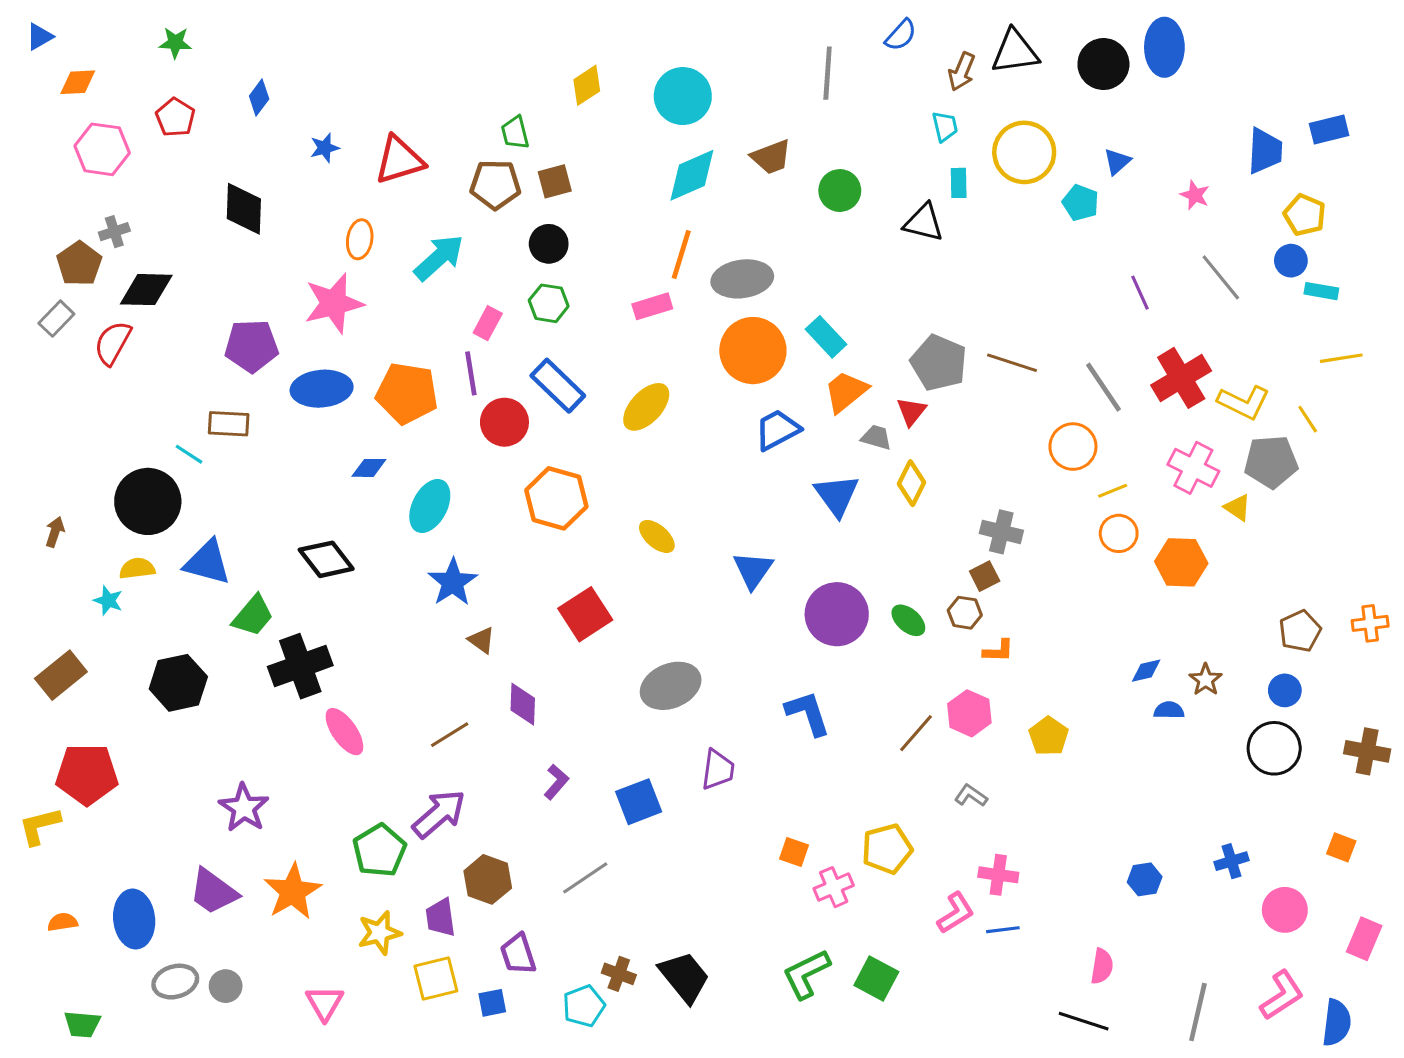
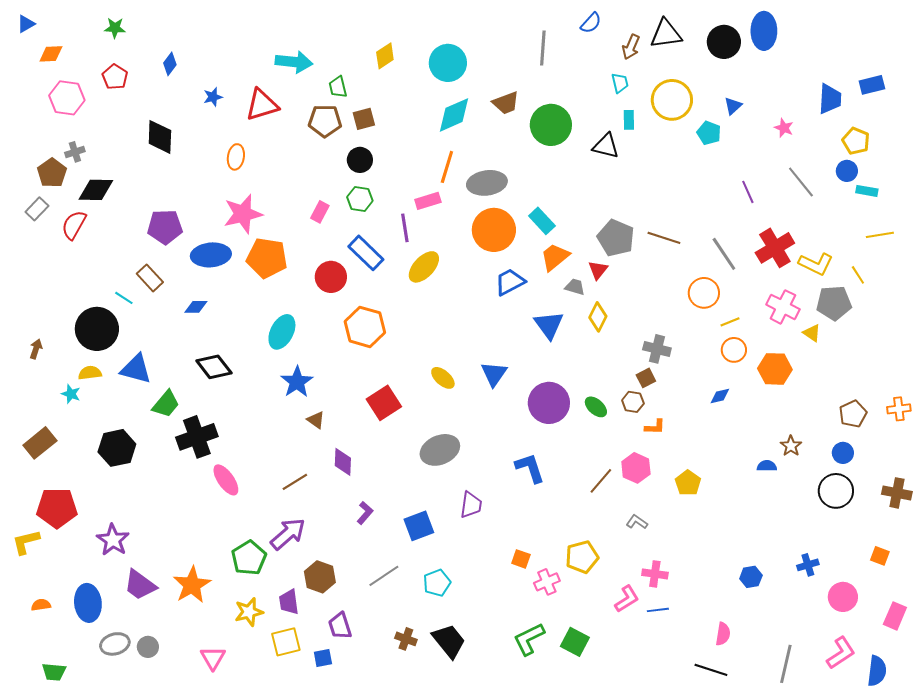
green circle: (840, 191) -> (551, 125), size x1.5
cyan arrow: (439, 258) -> (294, 62), moved, turned 48
pink star: (334, 303) -> (243, 214), moved
purple line: (471, 373) -> (405, 228), moved
brown rectangle: (229, 424) -> (150, 278), turned 44
blue diamond: (369, 468) -> (196, 307), moved
yellow ellipse: (657, 536) -> (443, 378), moved
blue diamond: (1146, 671) -> (720, 396), moved
purple star: (244, 808) -> (113, 540), moved
cyan pentagon: (584, 1006) -> (437, 583), moved

